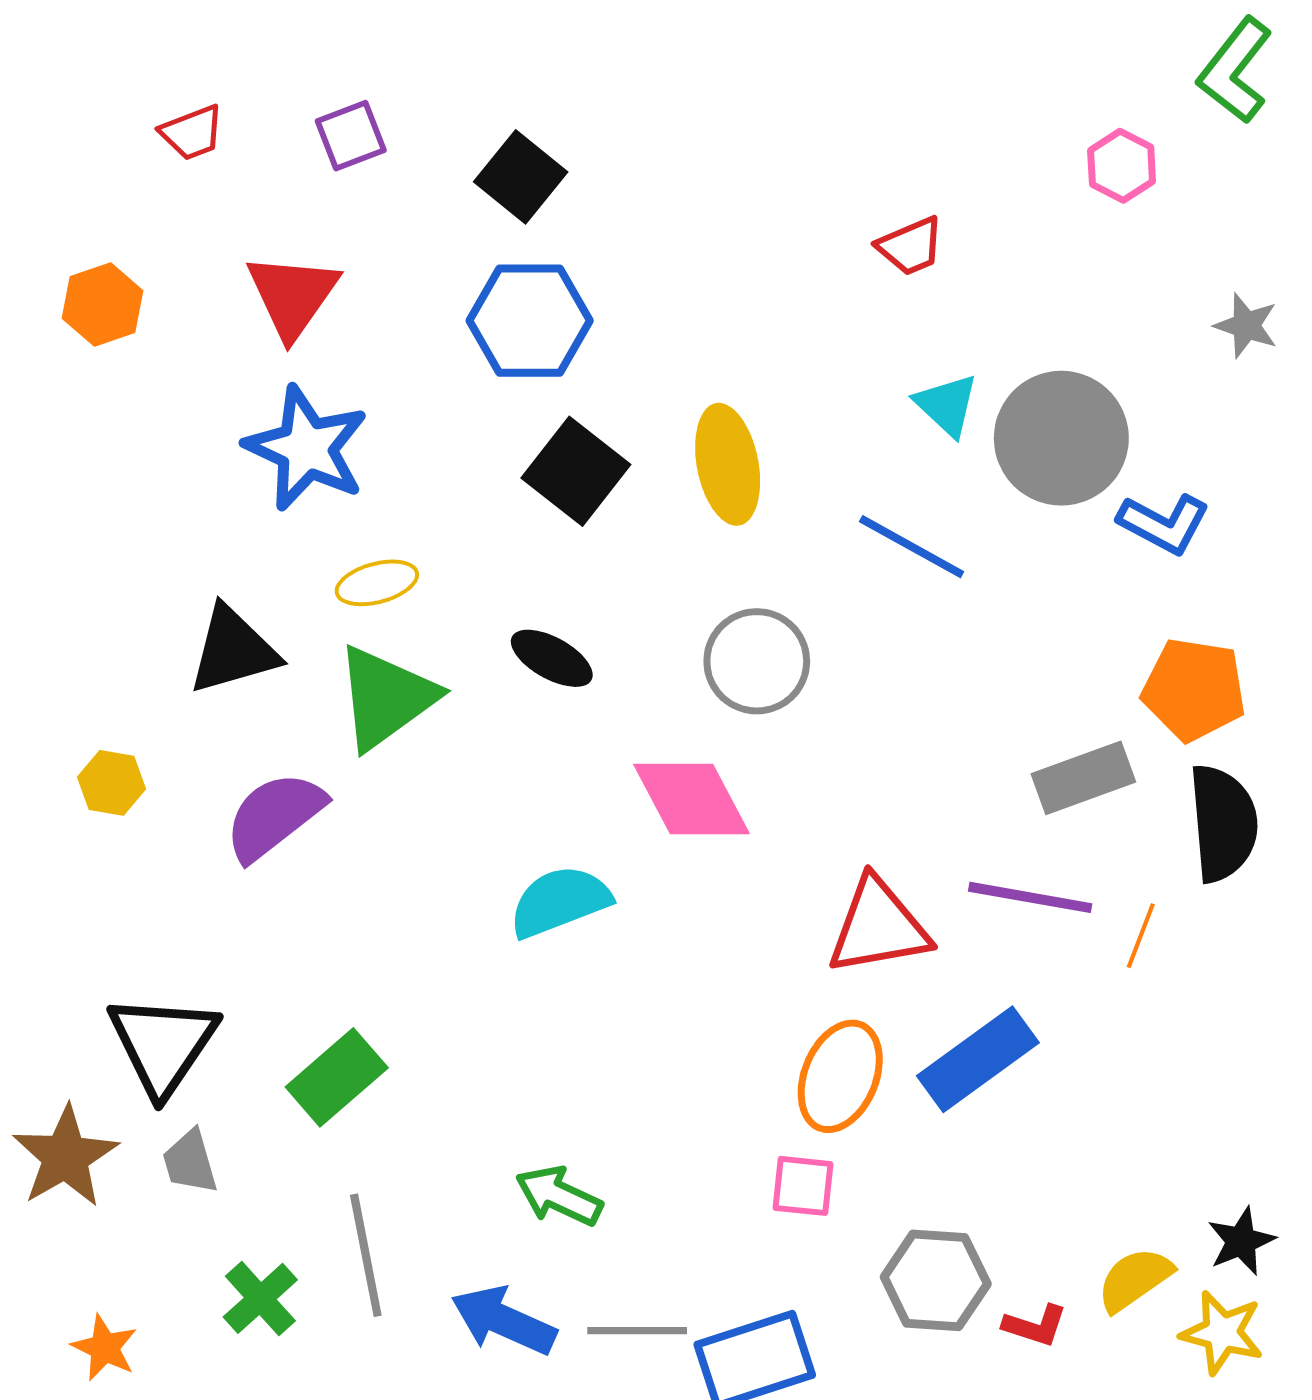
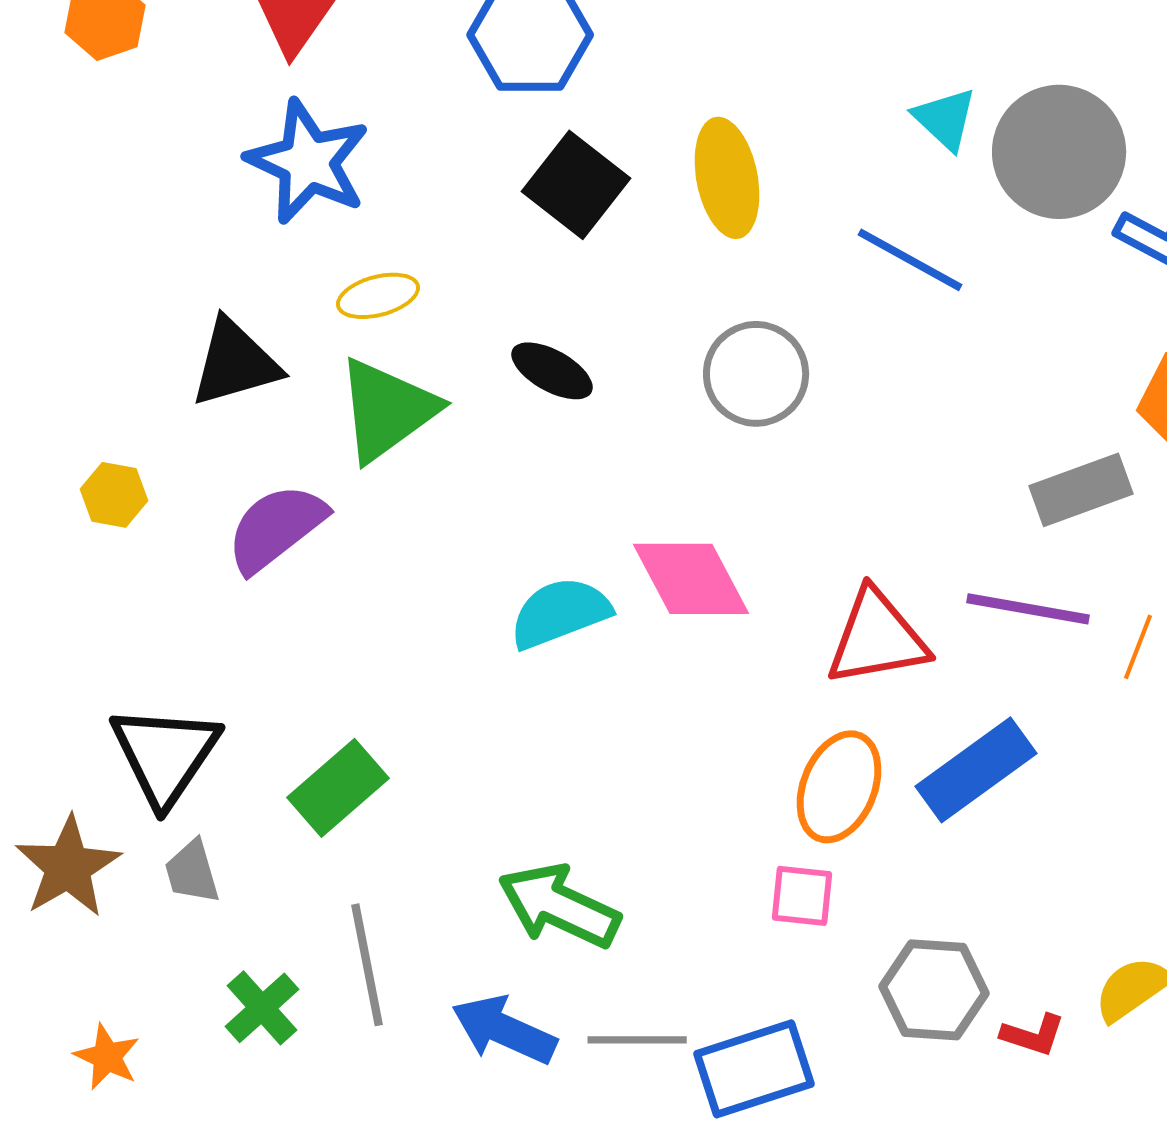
pink diamond: (691, 799) -> (691, 579), moved
green arrow: (559, 1196) -> (559, 906), size x1.4

